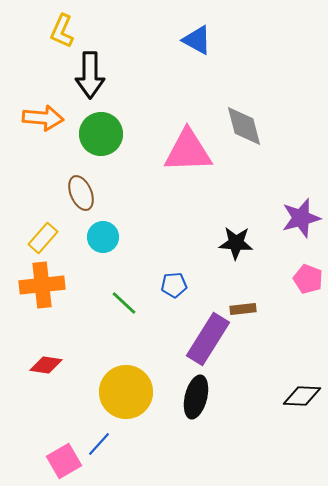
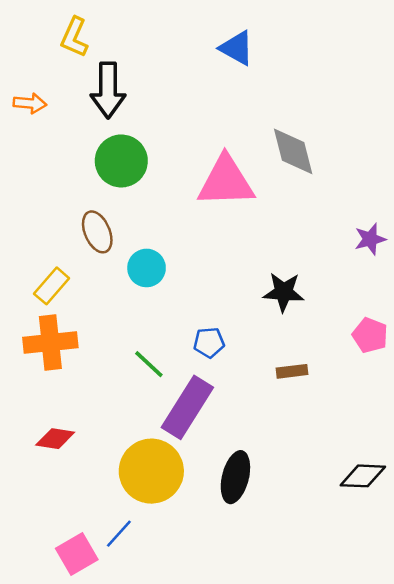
orange arrow: (43, 118) -> (30, 103), moved, size x0.7
purple star: (301, 218) -> (370, 239), moved, size x0.7
cyan circle: (103, 237) -> (147, 268), moved
purple rectangle: (208, 339) -> (187, 407), moved

